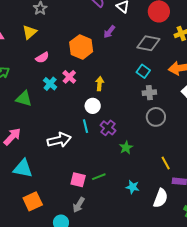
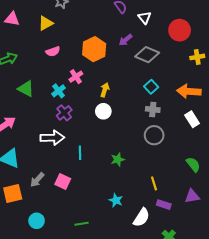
gray diamond: (148, 43) -> (147, 55), moved
cyan cross: (50, 84) -> (59, 91), moved
white circle: (93, 106) -> (103, 111), moved
cyan line: (85, 126) -> (80, 153), moved
purple cross: (108, 128) -> (64, 113), moved
green line: (99, 177) -> (81, 224), moved
gray arrow: (79, 205) -> (37, 180), moved

